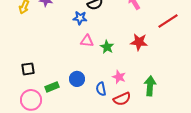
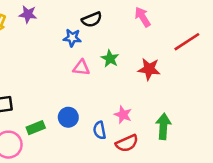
green star: (107, 47) -> (110, 59), moved

